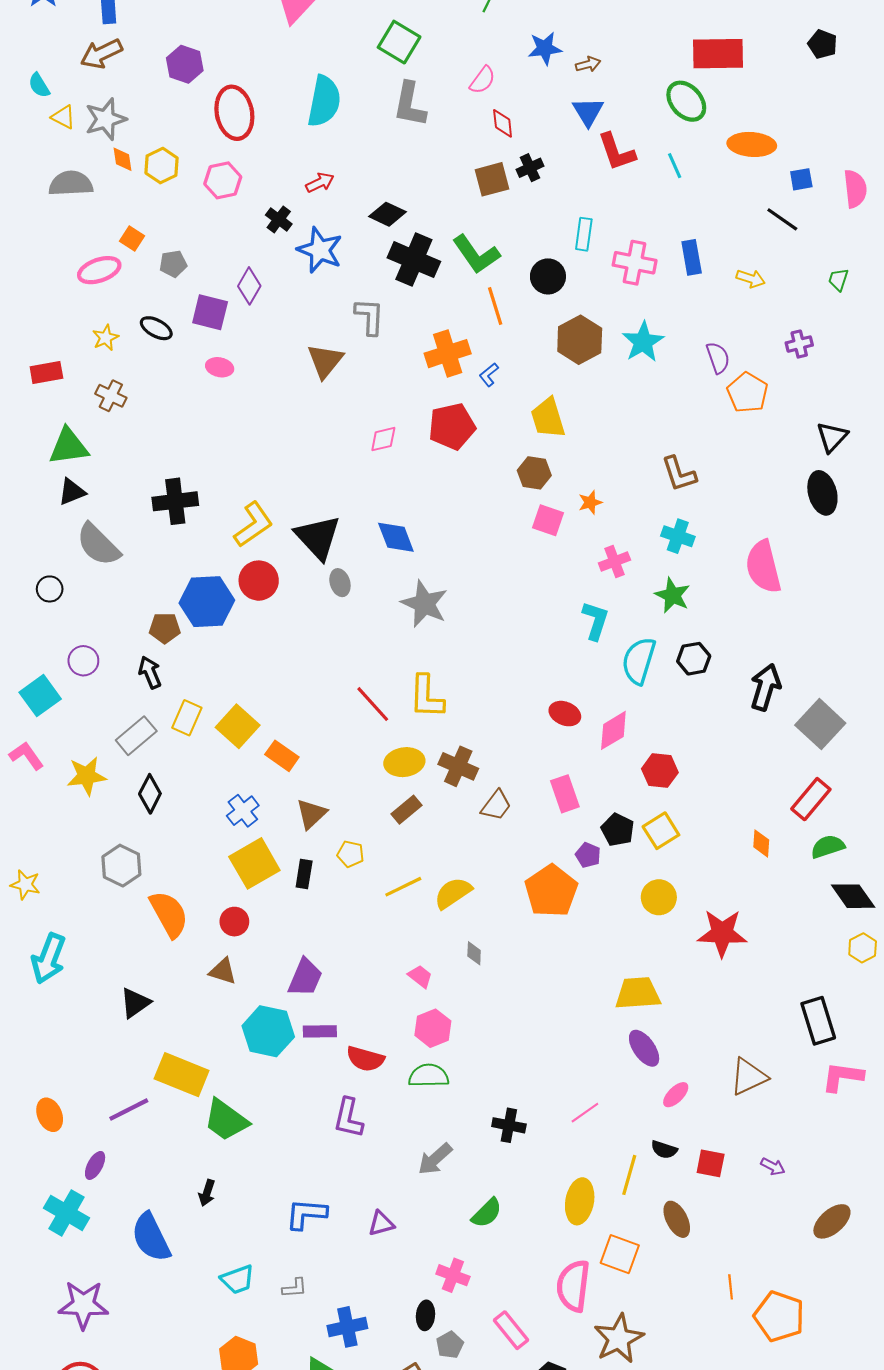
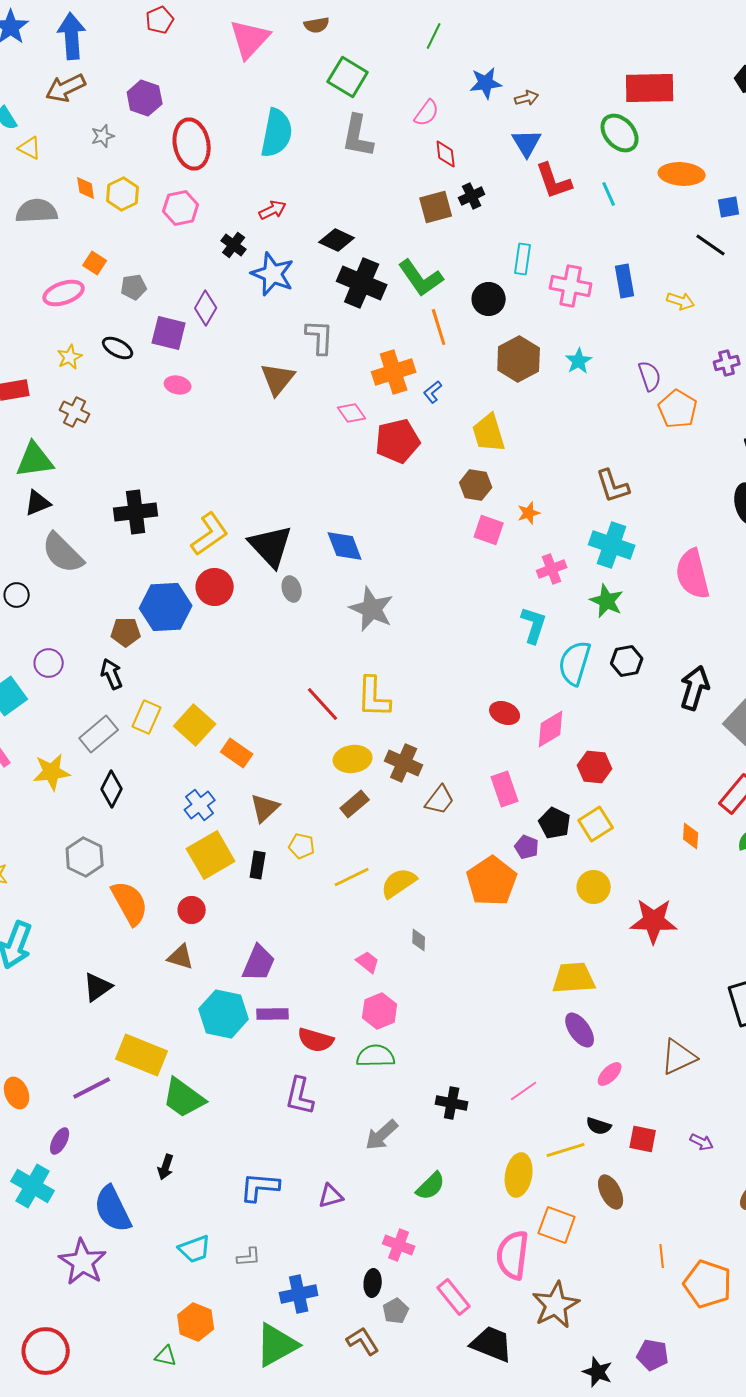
gray star: (106, 119) -> (103, 136), moved, size x0.6
cyan star: (643, 342) -> (579, 361), size x0.7
pink diamond: (383, 439) -> (352, 413), moved, turned 68
cyan cross: (678, 536) -> (612, 545), size x1.4
yellow line: (629, 1175) -> (566, 1150), turned 57
purple star: (83, 1305) -> (83, 1262), moved, turned 30

